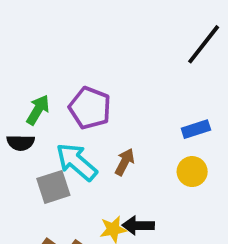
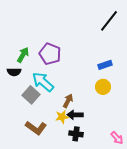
brown arrow: (125, 162) -> (68, 101), moved
gray square: (53, 187) -> (31, 95), turned -30

